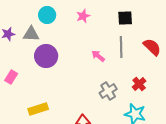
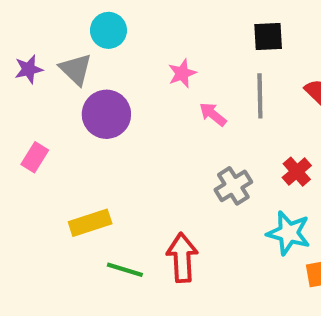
pink star: (83, 16) -> (182, 73), moved
gray triangle: (31, 34) -> (76, 69), turned 42

